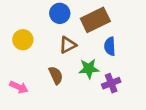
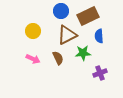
brown triangle: (68, 45) -> (67, 35), size x1.5
purple cross: (111, 83) -> (100, 73), moved
pink arrow: (19, 87) -> (33, 59), moved

